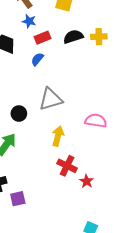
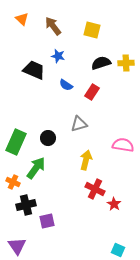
blue star: (29, 21) -> (58, 56), moved
red rectangle: (42, 38) -> (92, 92), moved, turned -35
blue semicircle: (37, 59) -> (66, 85), turned -96
gray triangle: (51, 99) -> (79, 124), size x0.7

